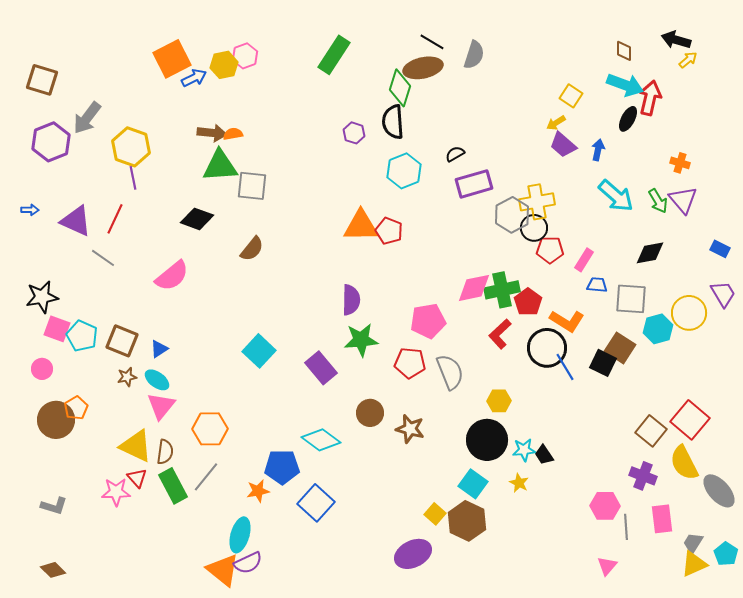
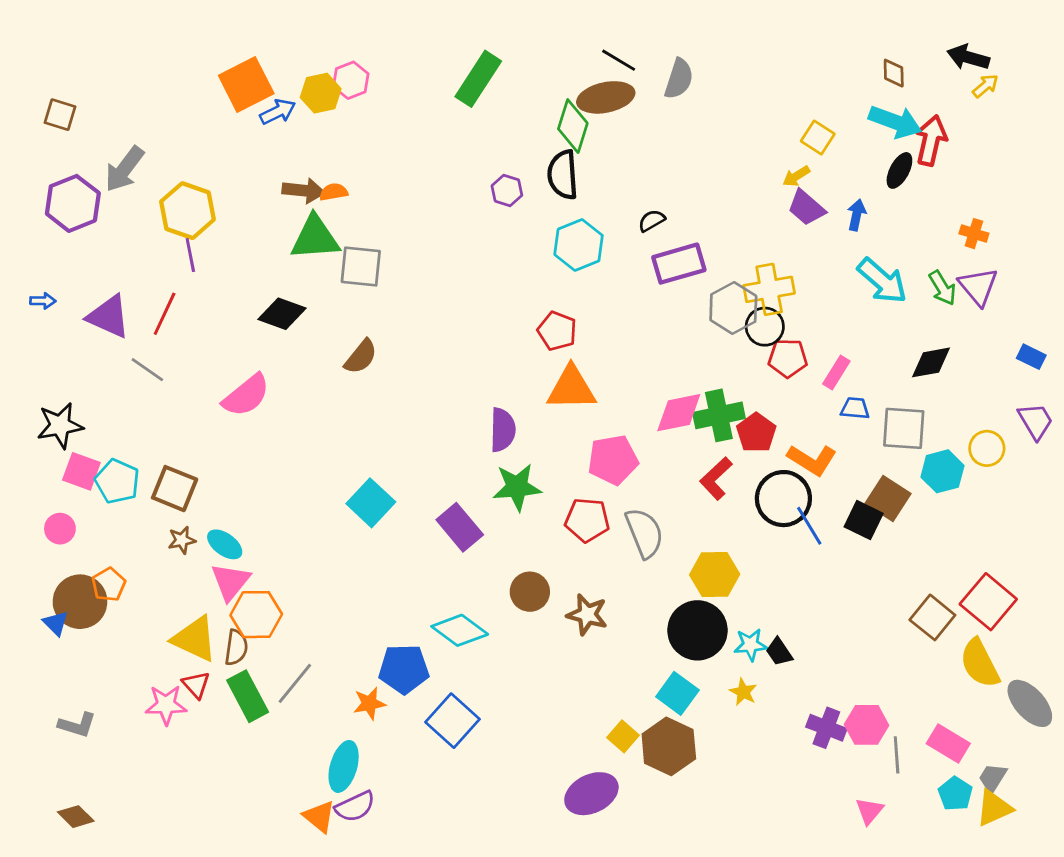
brown square: (42, 80) -> (60, 115), size x0.7
orange triangle: (361, 226) -> (571, 388), moved
yellow circle: (689, 313) -> (987, 448), size x0.7
blue triangle: (159, 349) -> (56, 623), moved, turned -42
yellow hexagon: (499, 401) -> (715, 574), size x1.4
orange hexagon: (210, 429) -> (256, 615), moved
purple cross: (643, 476) -> (826, 728), moved
pink rectangle: (662, 519) -> (948, 744), turned -52
cyan pentagon: (726, 554) -> (955, 794), moved
orange triangle: (223, 570) -> (319, 817), size x0.7

